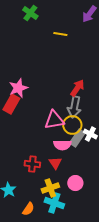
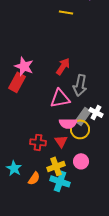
pink star: (18, 88) -> (24, 66), turned -30
red arrow: (77, 88) -> (63, 66), moved
yellow circle: (72, 125) -> (80, 129), moved
orange semicircle: (28, 209) -> (34, 178), moved

